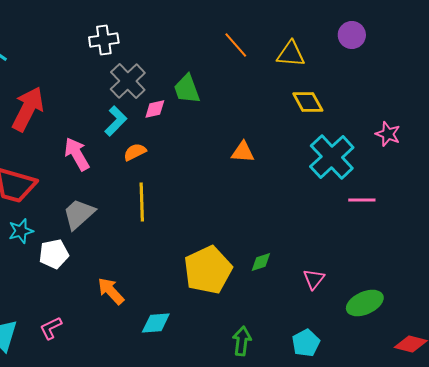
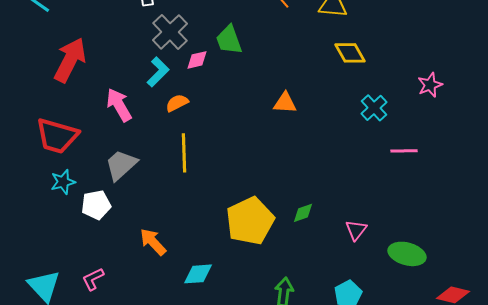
pink star: (388, 134) -> (430, 85), turned 30
cyan cross: (332, 157) -> (374, 108), size x0.6
green ellipse: (365, 303) -> (407, 254), turned 39

